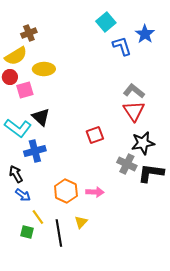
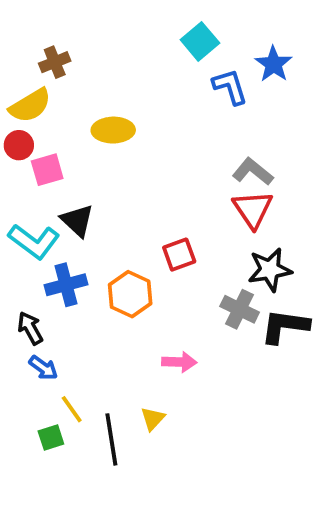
yellow ellipse: (44, 69) -> (113, 130), moved
orange hexagon: (66, 191) -> (130, 294), moved
green square: (27, 232) -> (51, 437), turned -32

